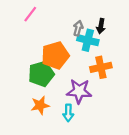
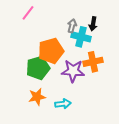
purple star: (79, 91) -> (73, 71), moved
cyan arrow: (68, 113) -> (63, 104), turned -98

